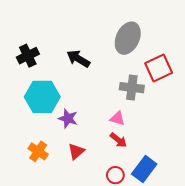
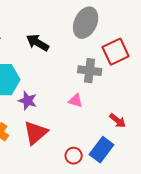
red arrow: (118, 140) -> (118, 121), moved
red triangle: (76, 151) -> (36, 133), size x1.5

